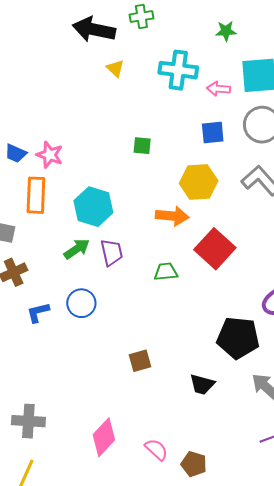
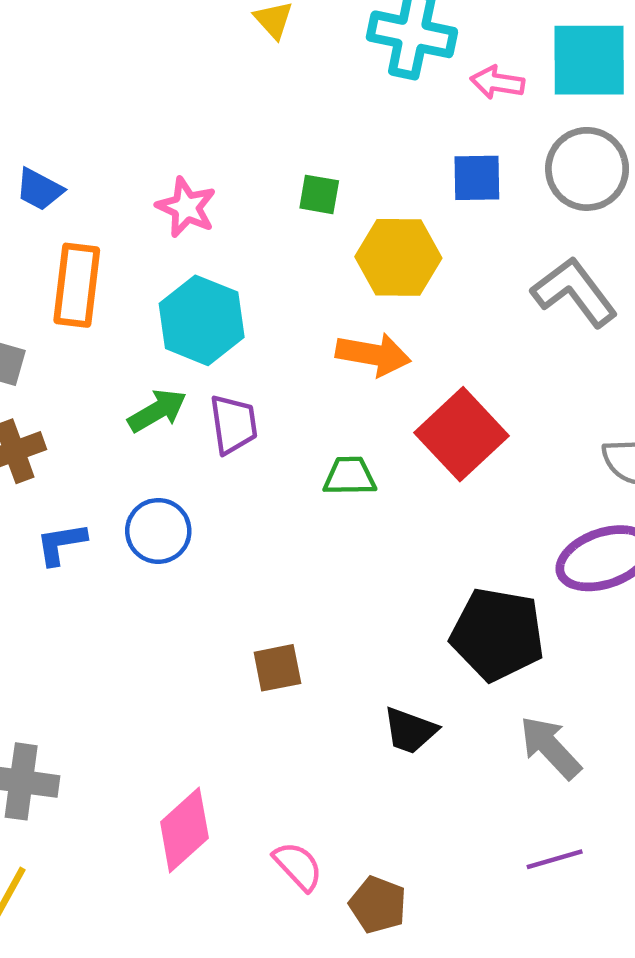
pink star: (50, 155) -> (186, 207), moved
yellow hexagon: (199, 182) -> (398, 257), moved

